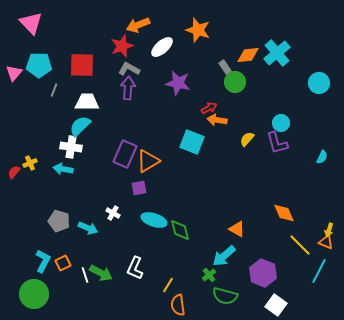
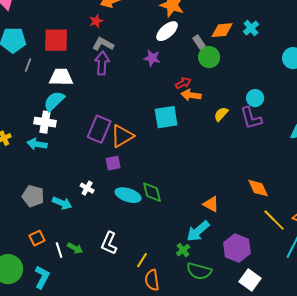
red star: (122, 46) -> (96, 21), size x0.6
white ellipse: (162, 47) -> (167, 31), moved
cyan cross: (277, 53) -> (251, 28), size x0.6
purple star: (178, 83) -> (152, 58), size x0.7
cyan square: (192, 142) -> (166, 117), turned -30
green diamond: (180, 230) -> (152, 192), moved
cyan L-shape: (43, 261) -> (42, 277), moved
green arrow: (101, 273) -> (75, 248), size x0.7

